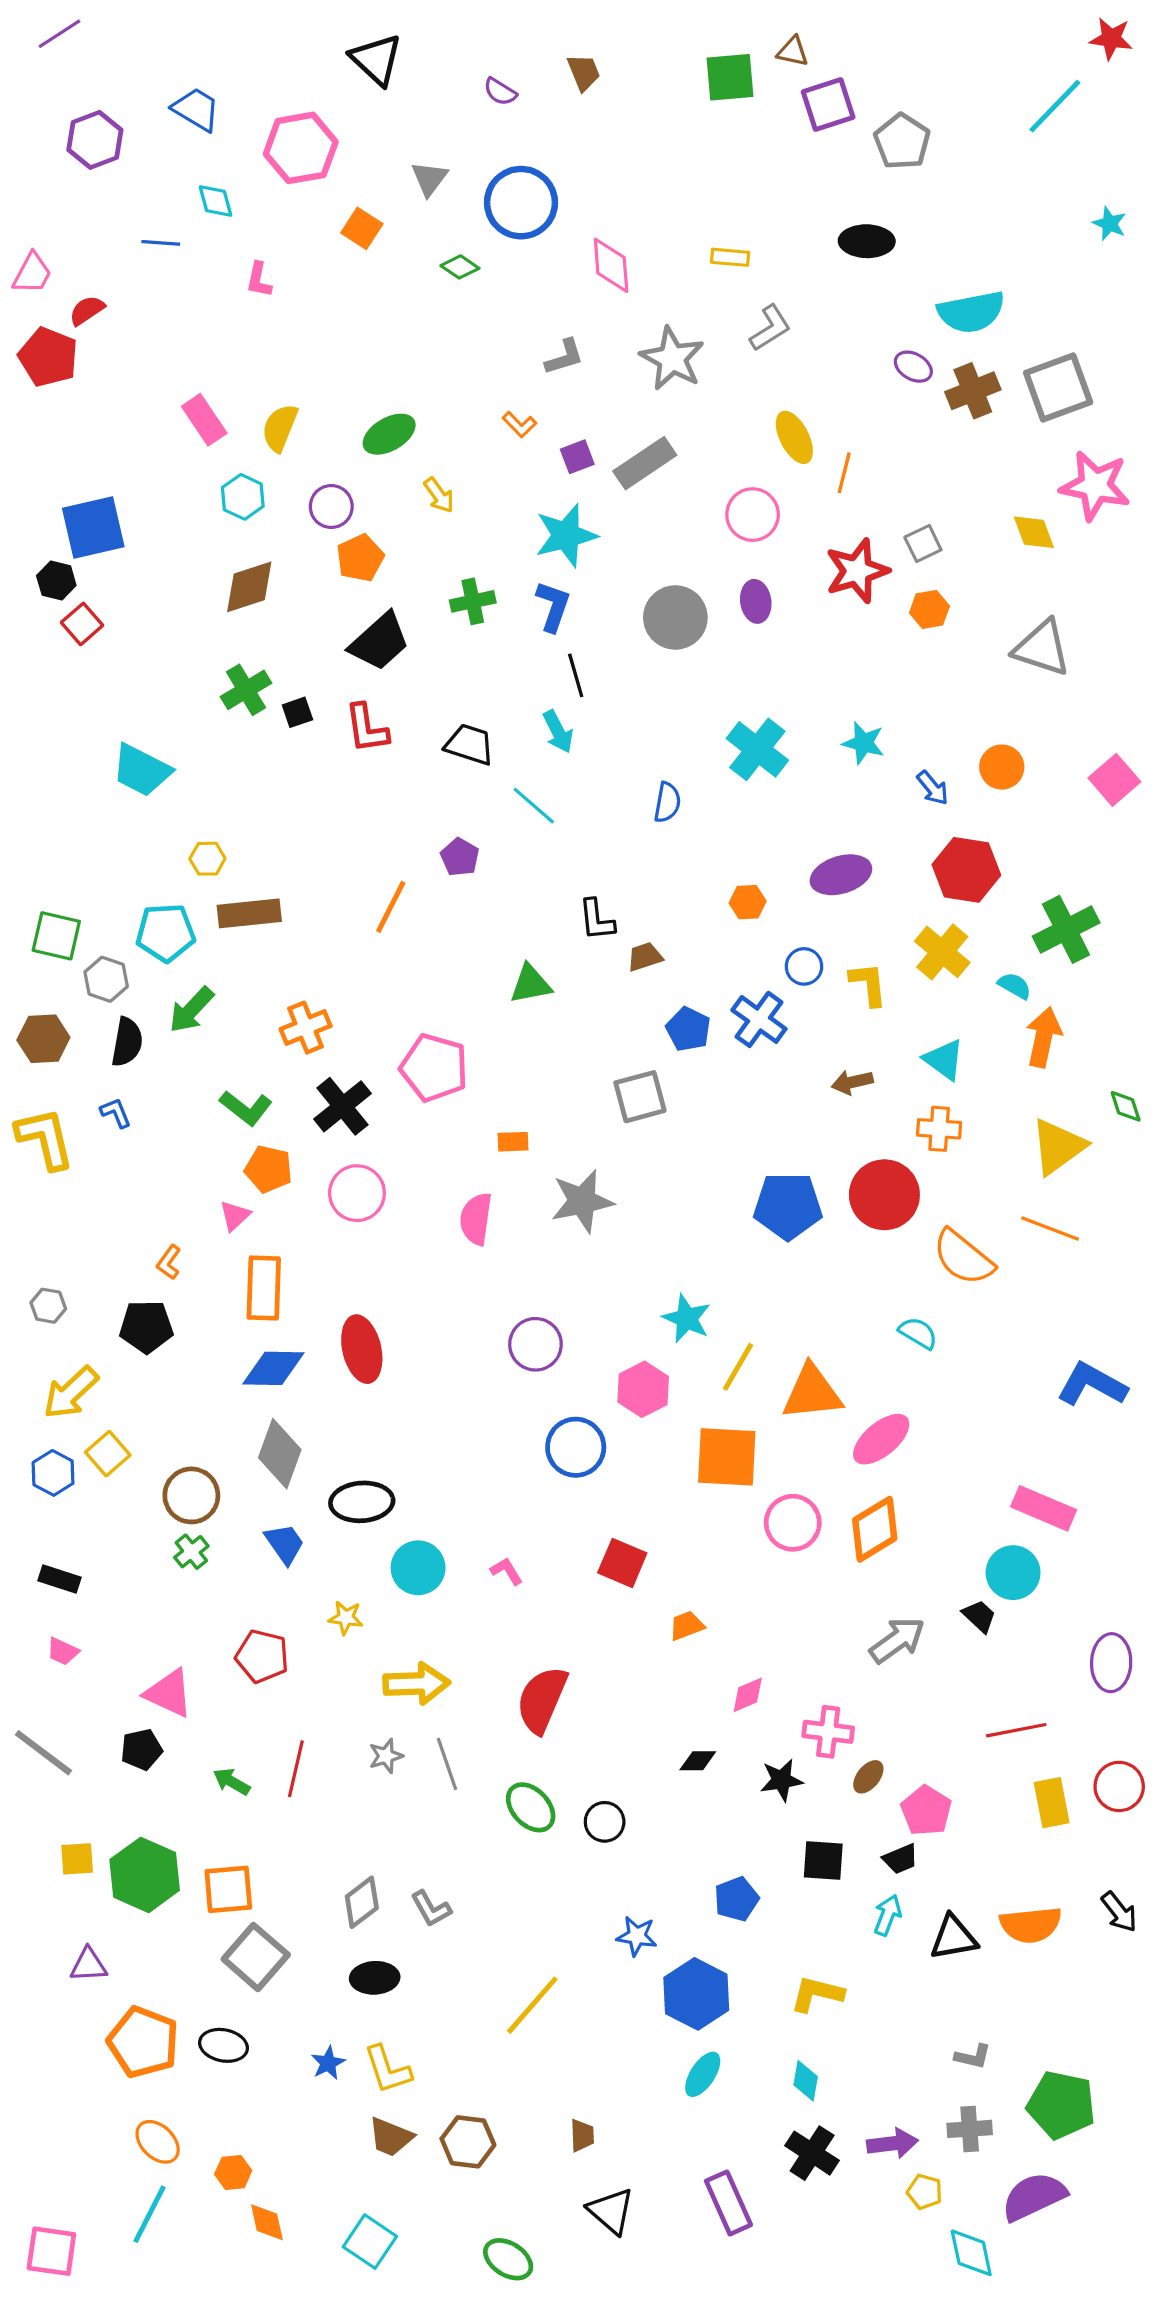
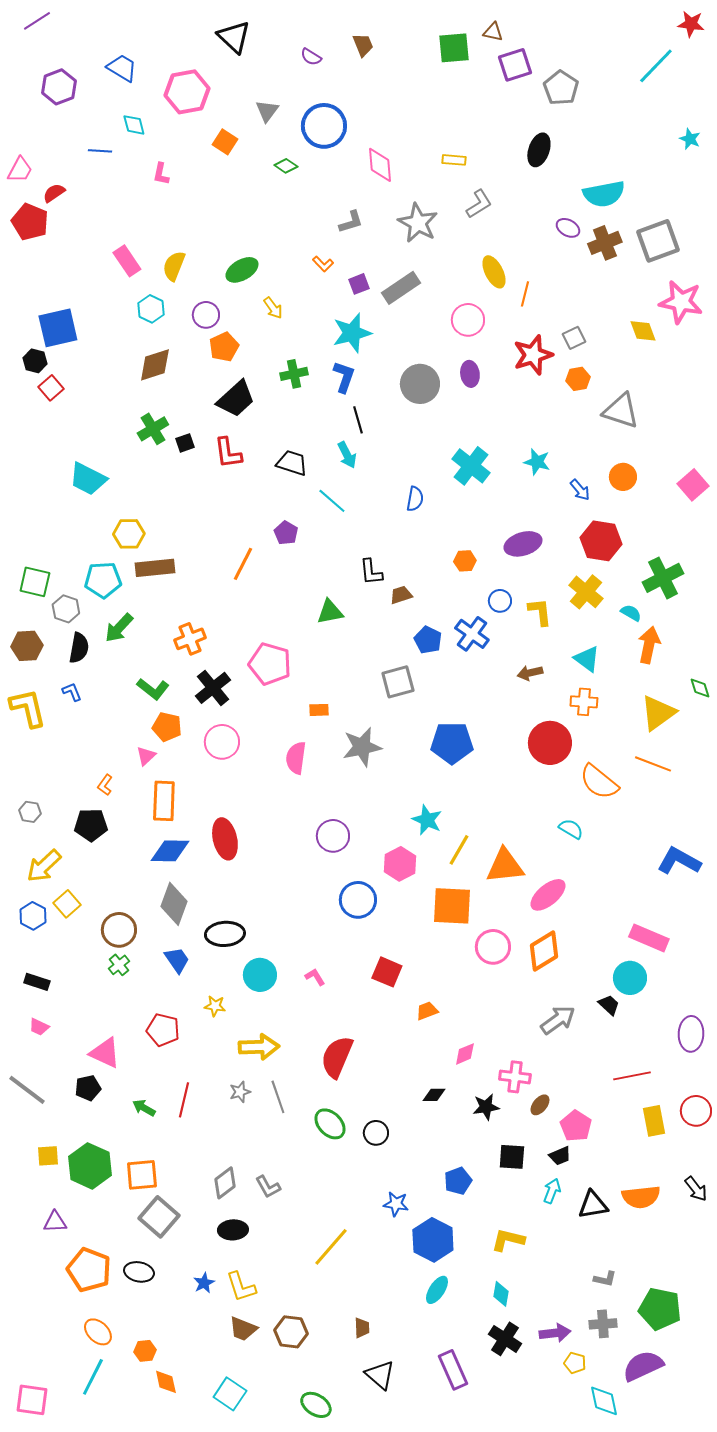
black ellipse: (867, 241) -> (539, 150), turned -72
gray triangle: (1042, 648) -> (621, 411), moved
yellow hexagon: (207, 859) -> (129, 534), size x1.4
blue pentagon: (788, 1206) -> (452, 743), moved

